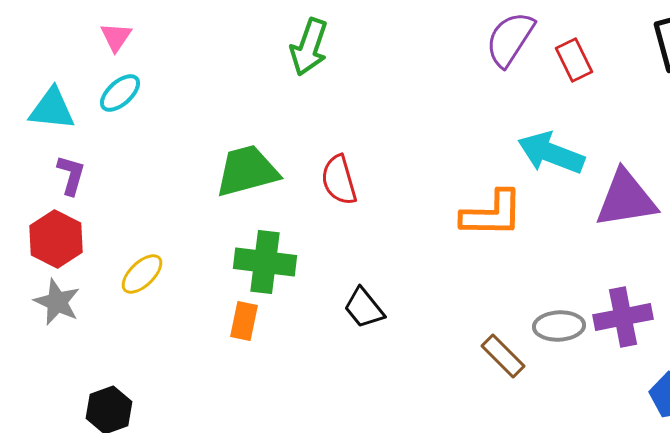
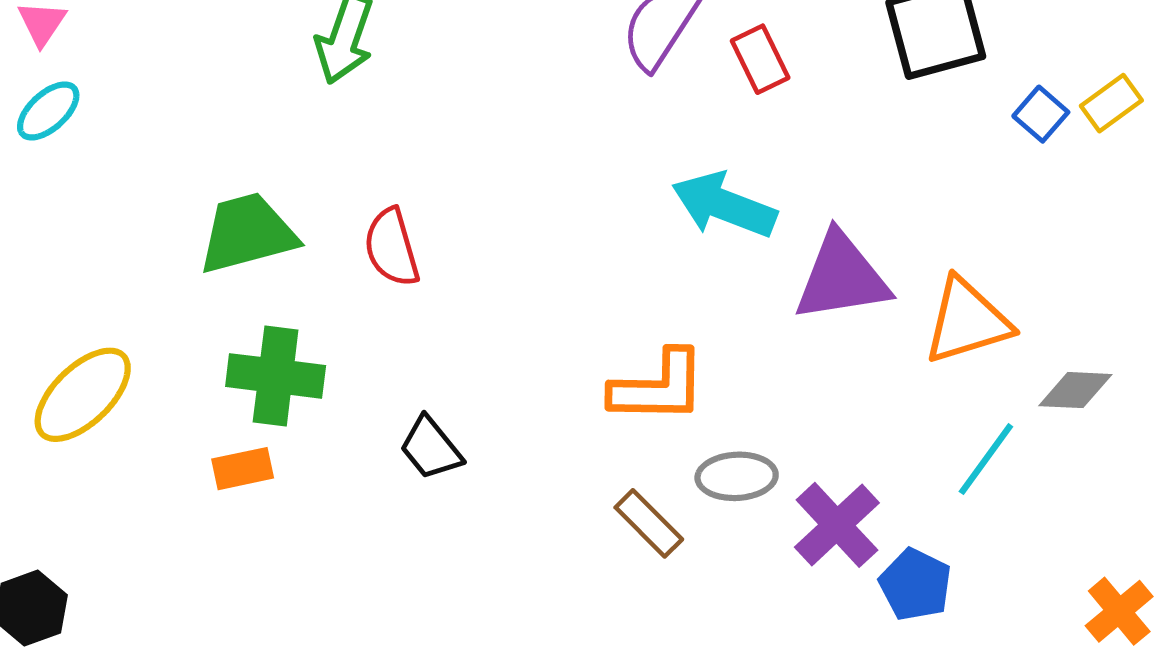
orange L-shape: (492, 214) -> (658, 387), moved
yellow ellipse: (142, 274) -> (83, 395), size x1.5
purple cross: (623, 317) -> (837, 525), moved, turned -32
orange rectangle: (244, 321) -> (243, 469), turned 66

